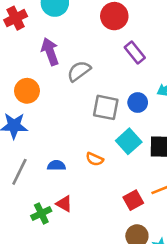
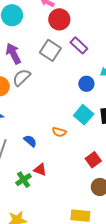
gray semicircle: (79, 71) -> (21, 78), moved
gray square: (106, 107) -> (50, 50), moved, turned 30
blue semicircle: (56, 165) -> (30, 141), turned 48

